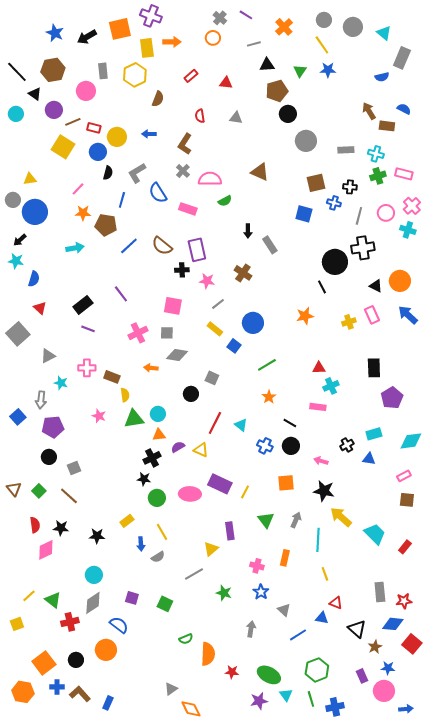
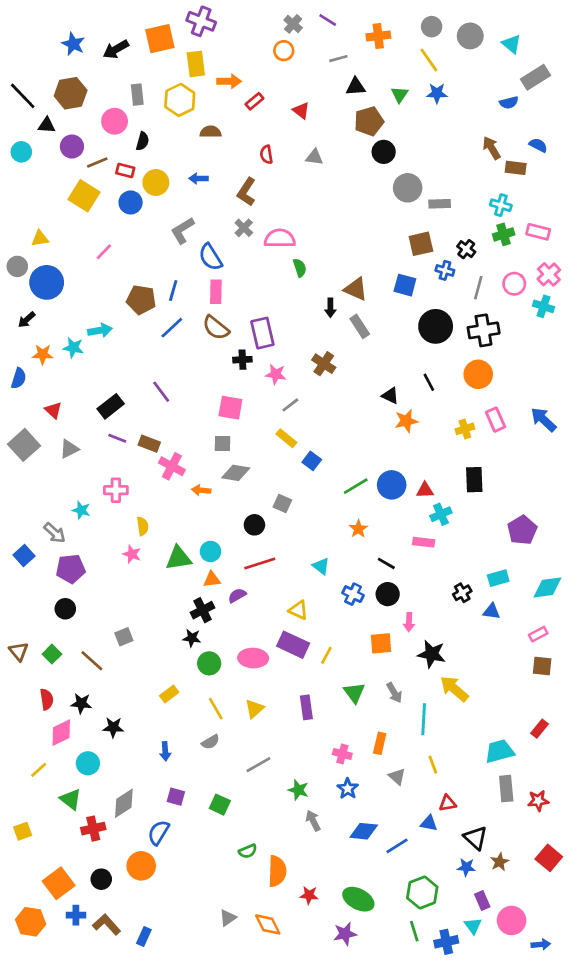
orange cross: (284, 27) -> (378, 36), turned 36
orange arrow: (172, 42) -> (229, 81), moved
gray rectangle: (402, 58) -> (536, 77), turned 35
red triangle: (226, 83) -> (301, 111), turned 32
black triangle: (35, 94) -> (47, 125), turned -32
brown semicircle: (158, 99) -> (210, 132), turned -112
gray rectangle: (346, 150) -> (440, 204), moved
brown triangle: (260, 172) -> (356, 289), moved
black semicircle: (108, 173) -> (143, 141), moved
black cross: (350, 187) -> (466, 249), turned 32
blue line: (122, 200) -> (173, 290), moved
green semicircle: (225, 201) -> (300, 268), turned -80
pink rectangle: (188, 209) -> (216, 292), moved, turned 72
orange star: (83, 213) -> (43, 354), moved
cyan star: (16, 261) -> (73, 348), moved
black circle: (335, 262) -> (436, 326), moved
blue semicircle: (34, 279) -> (19, 378), moved
orange circle: (400, 281) -> (478, 374), moved
black triangle: (376, 286) -> (390, 396), moved
blue circle: (253, 323) -> (392, 485), moved
pink cross: (138, 333) -> (172, 466), moved, turned -36
gray triangle: (48, 356) -> (69, 449), moved
black rectangle: (374, 368) -> (474, 480), moved
brown rectangle: (112, 377) -> (149, 444), moved
yellow semicircle: (125, 395) -> (143, 526), moved
gray arrow: (41, 400) -> (55, 533), turned -54
red line: (215, 423) -> (260, 563), moved, turned 45
yellow triangle: (201, 450) -> (298, 610), moved
pink arrow: (321, 461) -> (409, 622), moved, turned -104
gray square: (74, 468) -> (124, 637), moved
gray arrow: (296, 520) -> (394, 693), turned 126
cyan trapezoid: (375, 534) -> (500, 751), moved, turned -60
black star: (97, 536) -> (113, 727), moved
blue arrow: (141, 544) -> (165, 751), moved
yellow triangle: (211, 549) -> (254, 709), moved
cyan circle: (94, 575) -> (88, 763), moved
yellow line: (29, 596) -> (39, 770), moved
red triangle: (336, 603) -> (448, 803), turned -32
gray triangle: (284, 610) -> (397, 777), moved
blue diamond: (393, 624) -> (364, 831), moved
blue semicircle: (119, 625) -> (159, 833), turned -96
gray arrow: (251, 629) -> (313, 821), moved, turned -35
blue star: (388, 668) -> (466, 867), moved
cyan triangle: (286, 695) -> (473, 926), moved
orange diamond: (191, 709) -> (268, 924), moved

